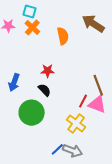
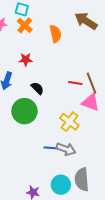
red star: (48, 71) -> (26, 60), moved
red line: (83, 101) -> (75, 83), moved, turned 72
blue line: (57, 149) -> (51, 148), turned 48

